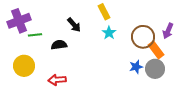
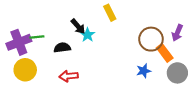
purple cross: (19, 21) -> (19, 42), moved
cyan star: (109, 33) -> (88, 35), moved
gray circle: (155, 69) -> (177, 73), moved
red arrow: (57, 80) -> (69, 76), moved

